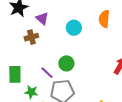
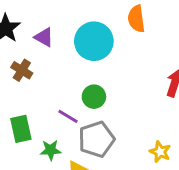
cyan circle: (74, 28) -> (94, 41), size x1.6
brown cross: (31, 37) -> (22, 70), moved, turned -32

